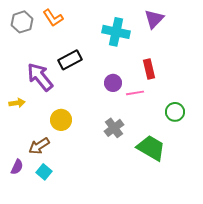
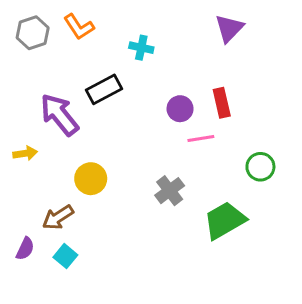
cyan cross: (116, 32) -> (141, 48), moved, size x0.6
purple circle: (113, 83) -> (180, 109), moved
green trapezoid: (151, 148) -> (225, 220), turned -60

